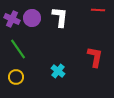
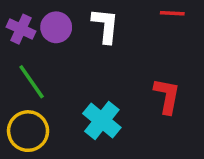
cyan cross: (58, 71) -> (102, 121), size x1.5
yellow circle: (16, 77) -> (28, 131), size x1.5

